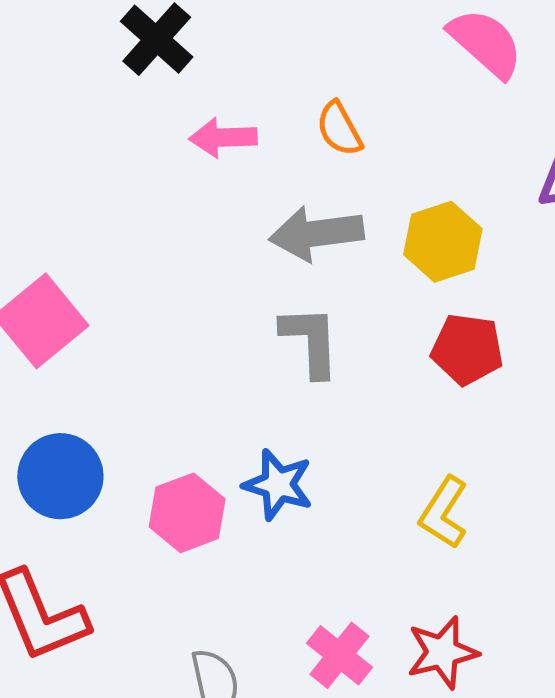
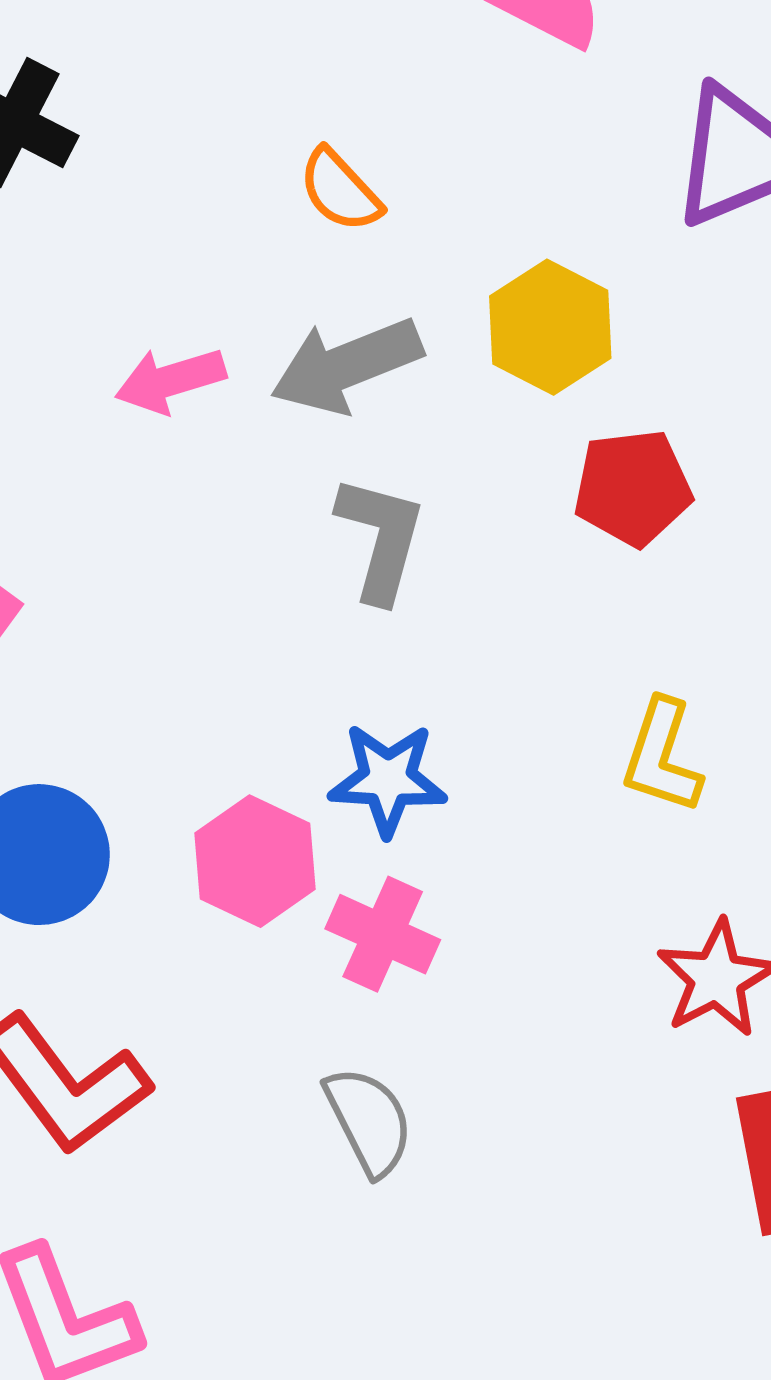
pink arrow: (223, 138) -> (170, 380), moved
gray L-shape: (310, 341) -> (381, 538), turned 32
pink cross: (339, 655) -> (383, 934), moved

